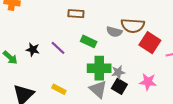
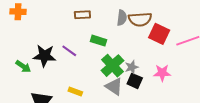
gray semicircle: (114, 32) -> (122, 18), moved, turned -91
black star: (33, 50) -> (45, 56), size x1.6
green cross: (99, 68) -> (112, 66), turned -35

